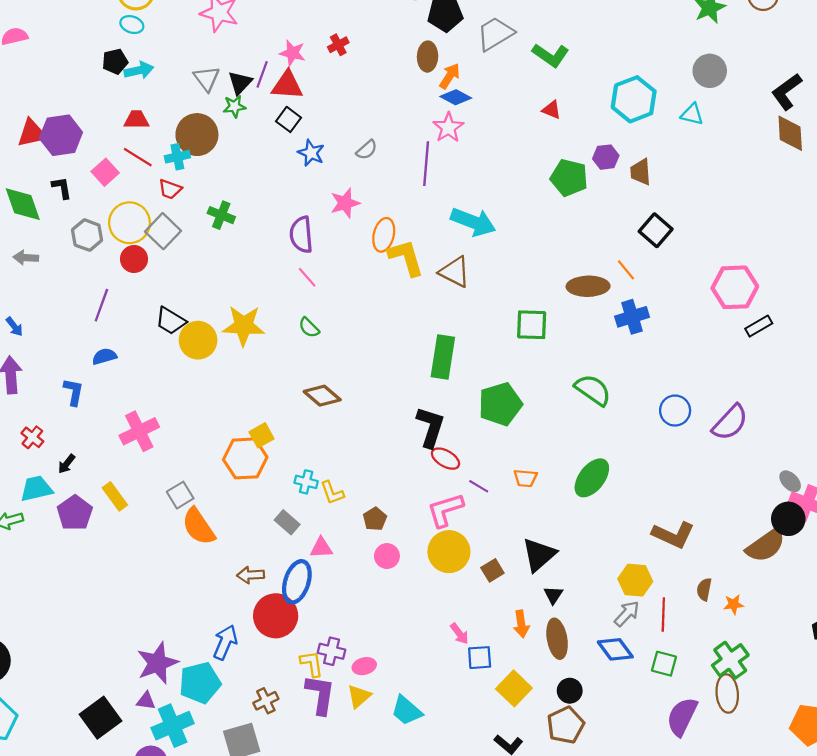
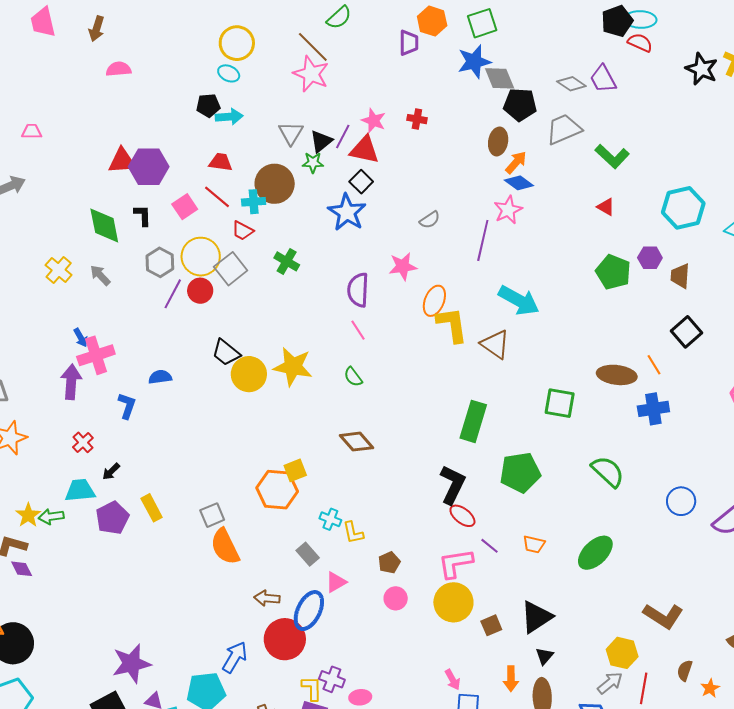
red cross: (338, 45) -> (417, 119), turned 30
blue star: (311, 153) -> (347, 212), moved, size x1.5
gray arrow: (26, 258) -> (100, 275), turned 35
purple line: (101, 305) -> (173, 294), moved
pink cross: (139, 431) -> (96, 355), moved
pink triangle: (321, 548) -> (336, 582), turned -35
orange star: (734, 604) -> (710, 688), turned -30
purple star: (157, 663) -> (131, 664), moved

